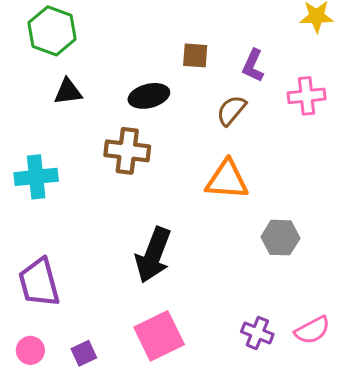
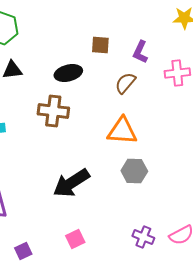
gray hexagon: (280, 238) -> (134, 171), moved
black arrow: (153, 255) -> (71, 183), turned 36
pink square: (159, 336) -> (75, 239), size x0.6

